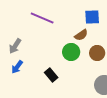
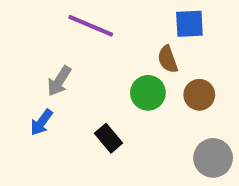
brown semicircle: (81, 35) -> (168, 59), turned 104
gray arrow: (15, 46) -> (59, 81), moved

